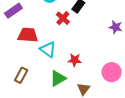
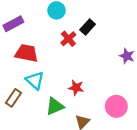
cyan triangle: (48, 49) -> (35, 80), moved

